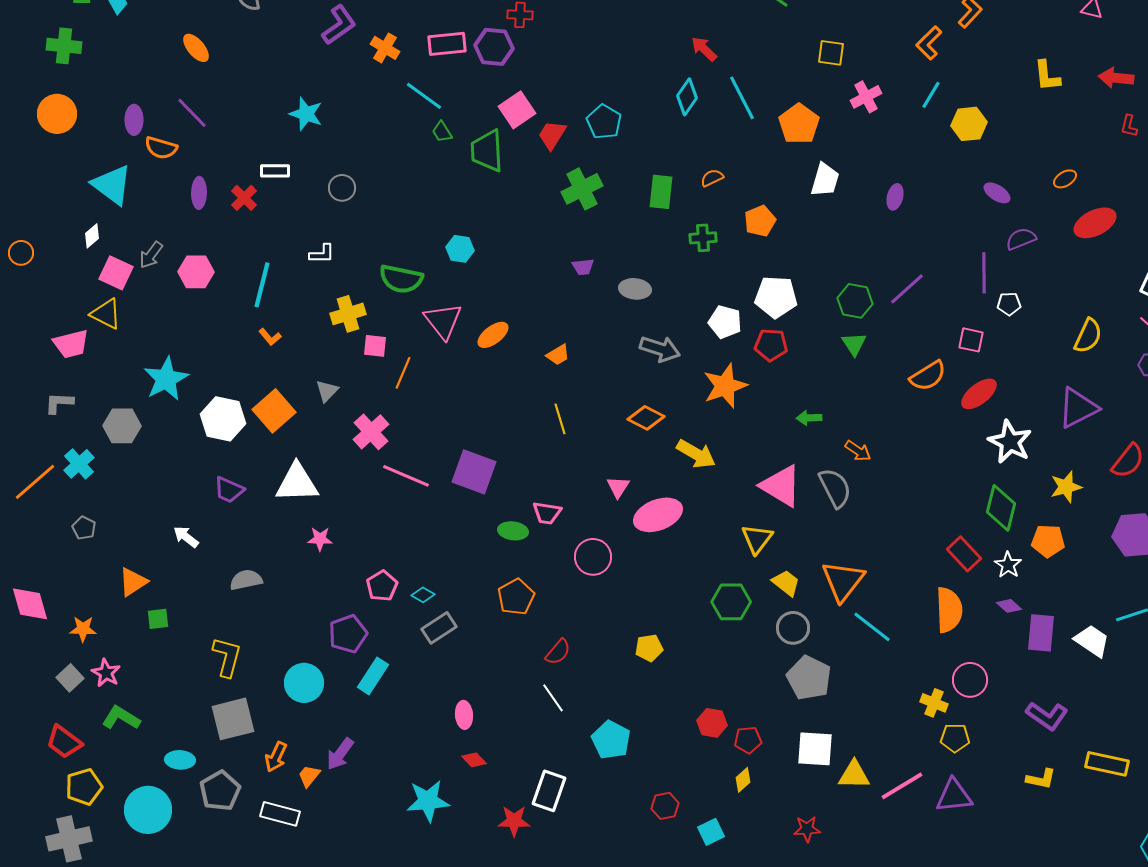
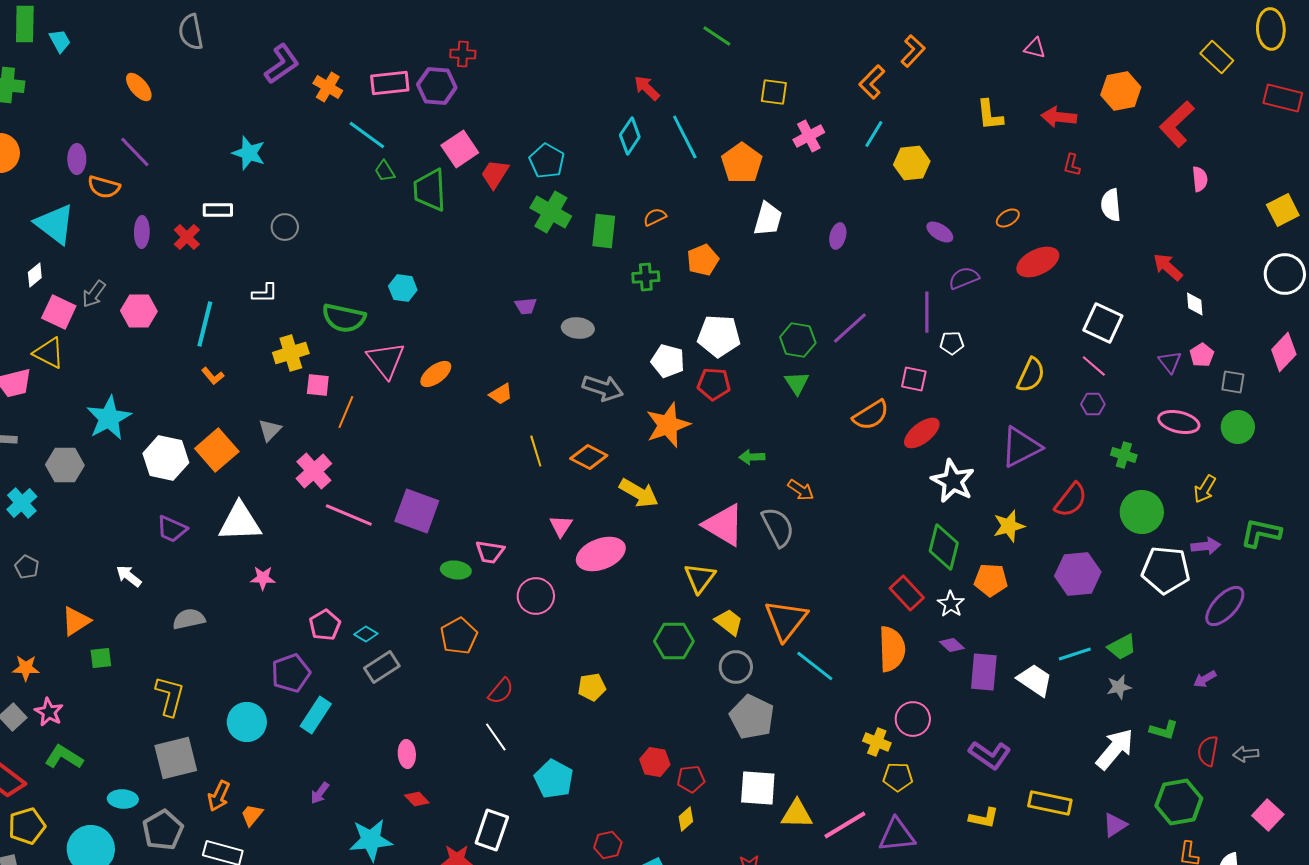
green cross: (582, 189) -> (551, 212), moved, turned -33
yellow line: (560, 419) -> (536, 451), moved
purple arrow: (340, 754) -> (320, 793), moved, size x0.7

